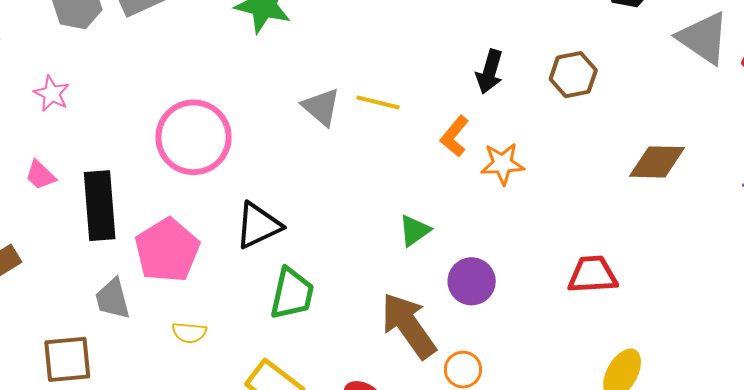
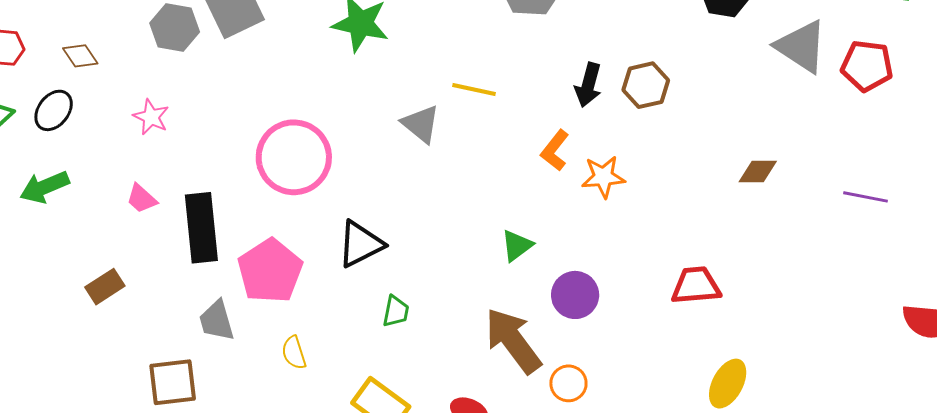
brown hexagon: (573, 75) -> (646, 85), moved
yellow line: (378, 102) -> (474, 90), moved
brown diamond: (657, 162) -> (758, 171), size x0.7
green trapezoid: (292, 294) -> (396, 311), size x0.6
yellow semicircle: (189, 333) -> (294, 353), turned 68

